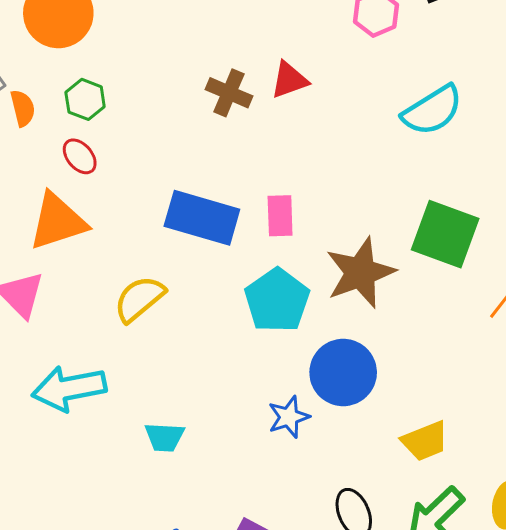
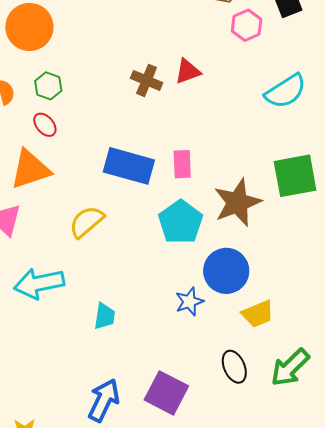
green square: (445, 234) -> (295, 176), turned -30
cyan trapezoid: (164, 437) -> (105, 316), turned -84
yellow trapezoid: (425, 441) -> (258, 314), moved

